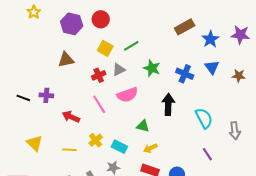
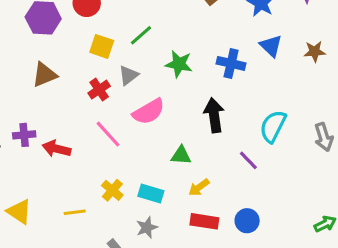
red arrow: (71, 117) -> (56, 149), moved
cyan semicircle: (204, 118) -> (273, 126), turned -115
purple line: (207, 154) -> (248, 160), moved

